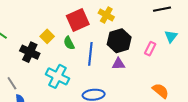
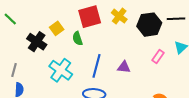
black hexagon: (119, 41) -> (149, 25), moved
blue line: (90, 54) -> (97, 66), moved
gray line: (12, 83) -> (14, 70), turned 40

